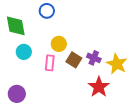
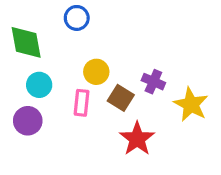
purple cross: (94, 58) -> (153, 82), moved
red star: (99, 87) -> (137, 139), moved
purple circle: (17, 94) -> (28, 121), moved

